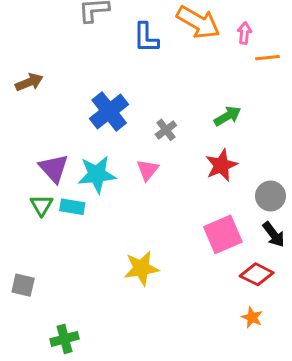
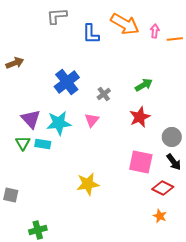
orange line: (267, 58) -> (175, 39), moved
pink square: (223, 234) -> (141, 162), turned 35

